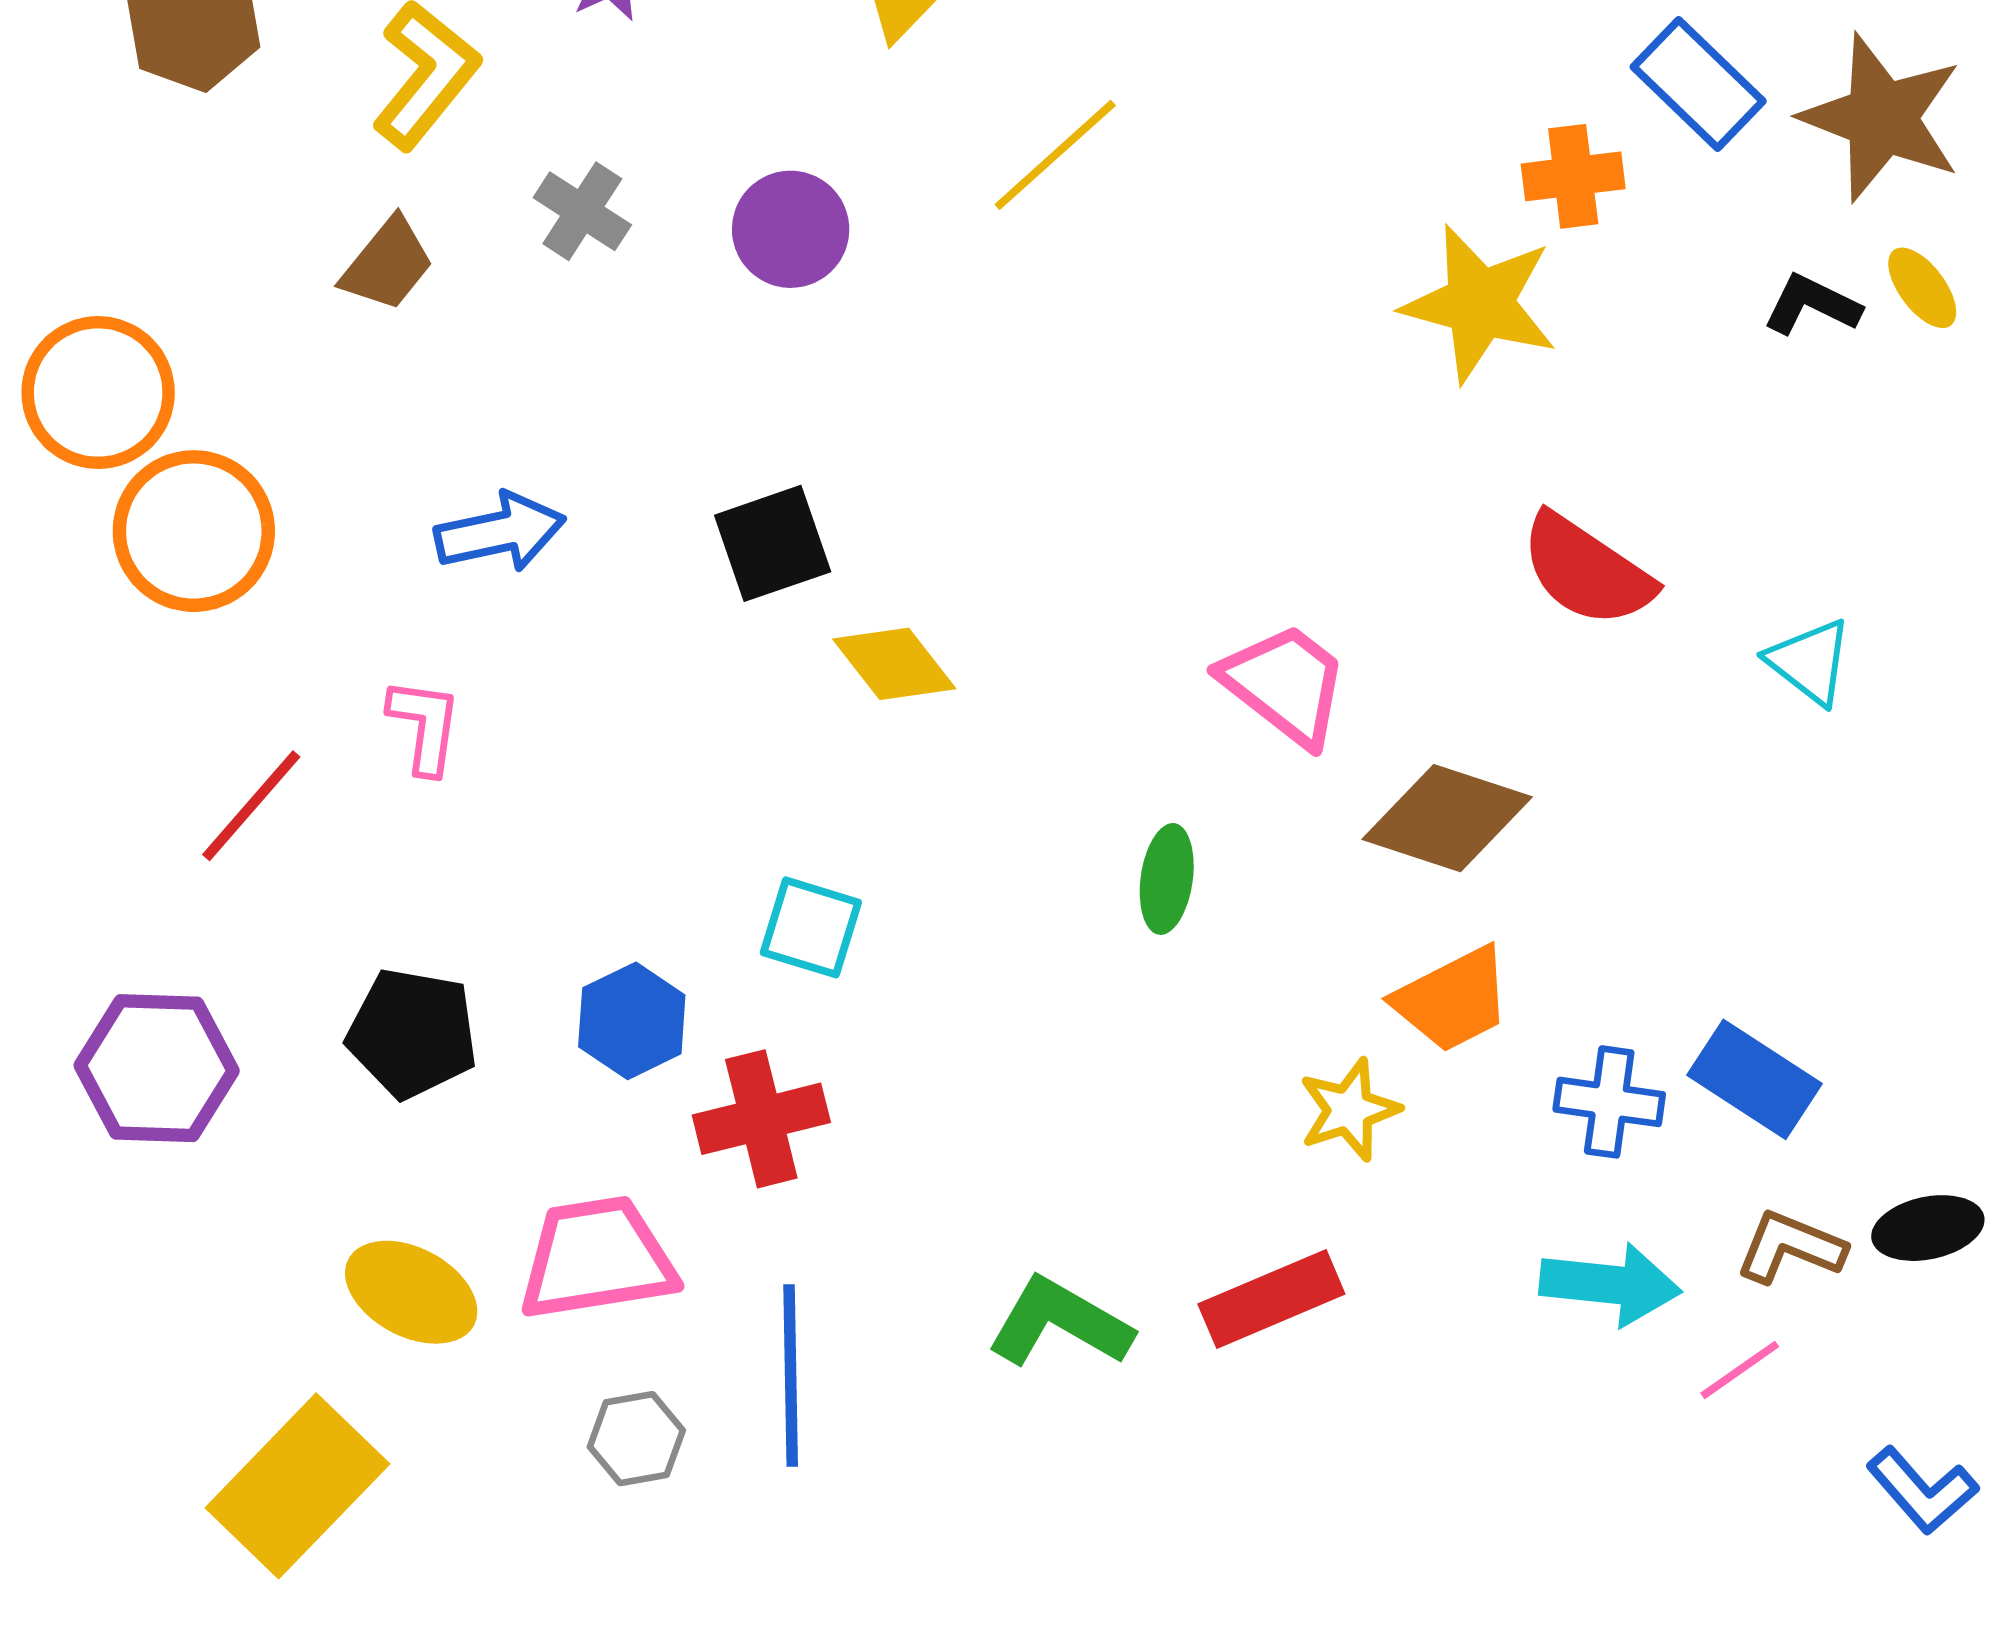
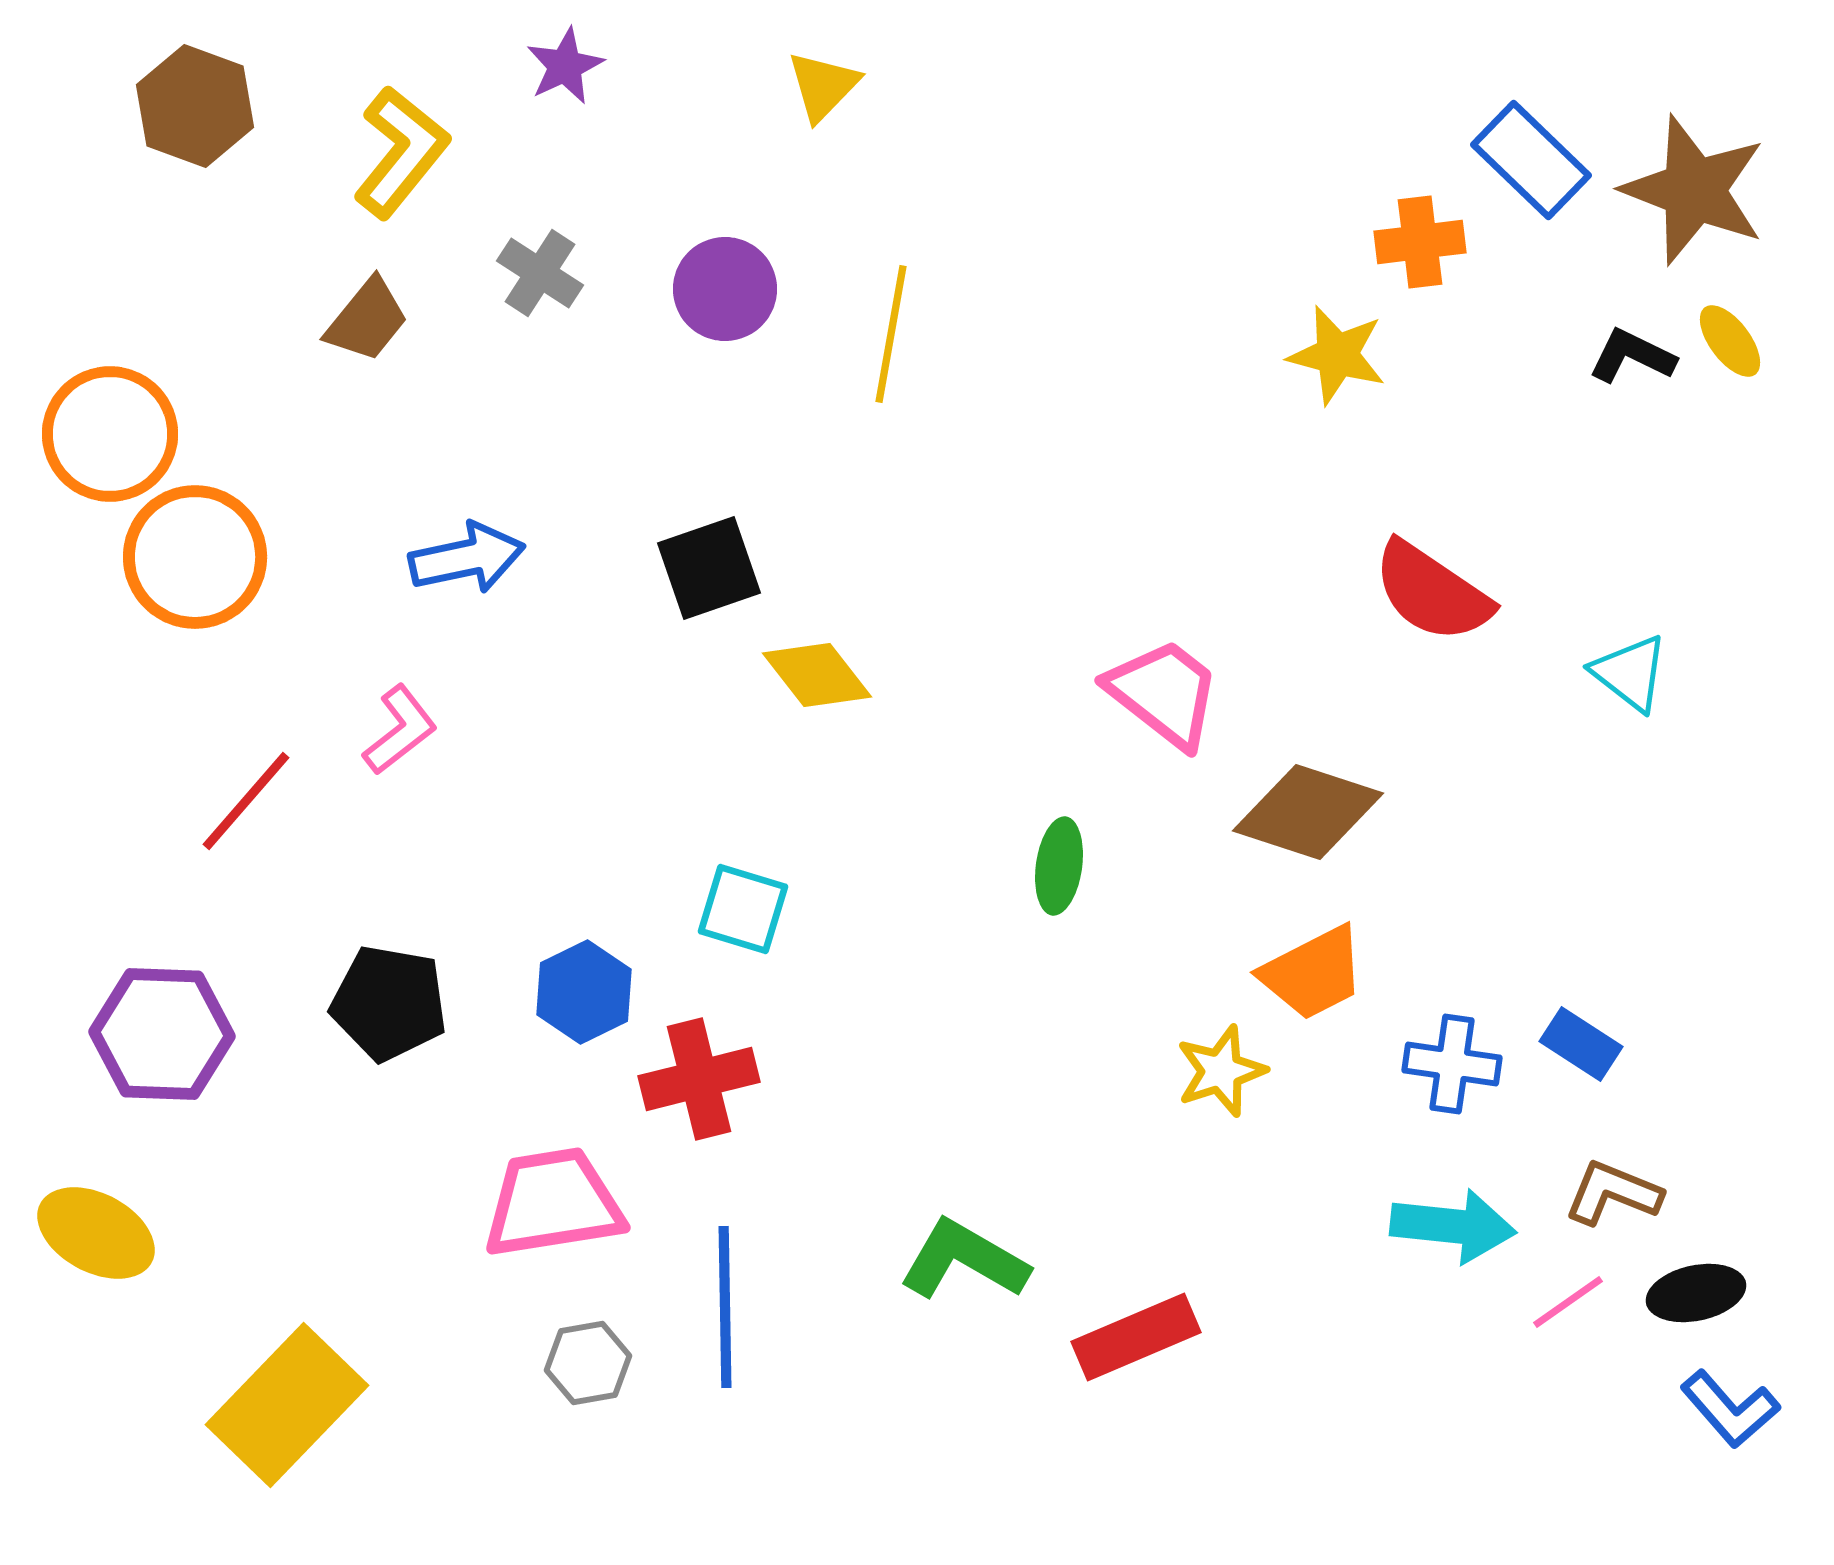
yellow line: (1055, 155) -> (891, 334), moved, turned -38
yellow star: (1480, 304) -> (1337, 355), size x0.7
pink L-shape: (425, 726) -> (400, 730), turned 44
blue rectangle: (1754, 1079) -> (1581, 1044), size x0.7
black ellipse: (1928, 1228) -> (1696, 1293), moved
yellow ellipse: (411, 1292) -> (96, 1233), moved
red rectangle: (1271, 1299) -> (1136, 1337), moved

